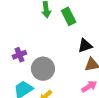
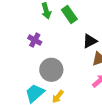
purple cross: (19, 55) -> (35, 40), moved, turned -32

